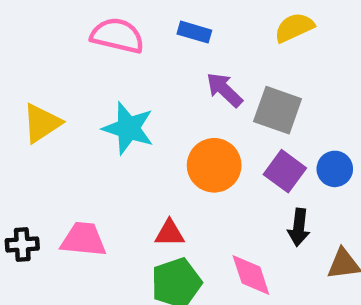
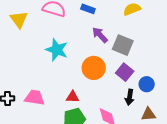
yellow triangle: (42, 123) -> (19, 20), moved, turned -36
blue circle: (335, 169) -> (147, 84), moved

